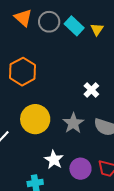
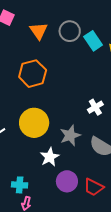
orange triangle: (23, 18) -> (39, 31), moved
white star: (54, 160) -> (50, 157), moved

